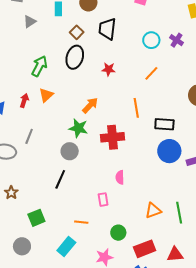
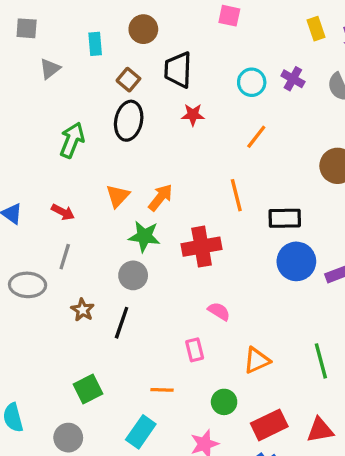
red star: (109, 69) -> (193, 115), moved
orange triangle: (46, 95) -> (118, 196), moved
red arrow: (24, 101) -> (63, 212), moved, turned 104
pink semicircle: (120, 177) -> (219, 311), turned 128
brown star: (11, 193) -> (83, 310), moved
orange triangle: (153, 211) -> (257, 360), moved

